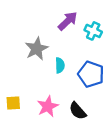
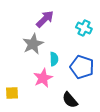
purple arrow: (68, 21) -> (45, 19), moved
pink star: (48, 106) -> (43, 78), moved

